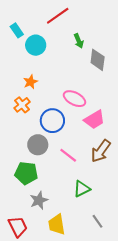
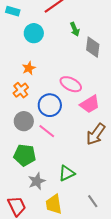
cyan rectangle: (17, 30) -> (13, 11), moved, turned -40
gray circle: (38, 145) -> (24, 121), moved
pink line: (68, 155) -> (47, 131), moved
green triangle: (82, 189) -> (67, 173), moved

